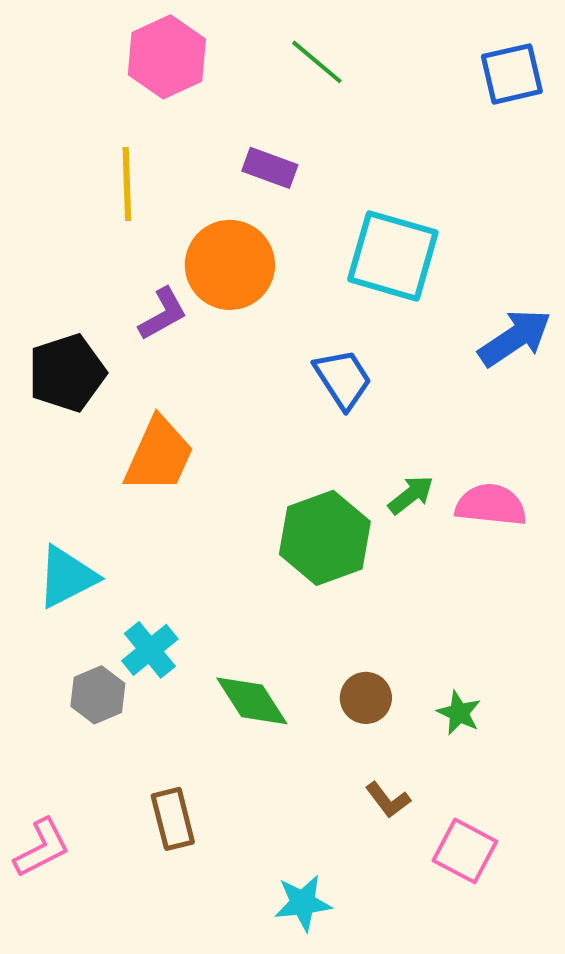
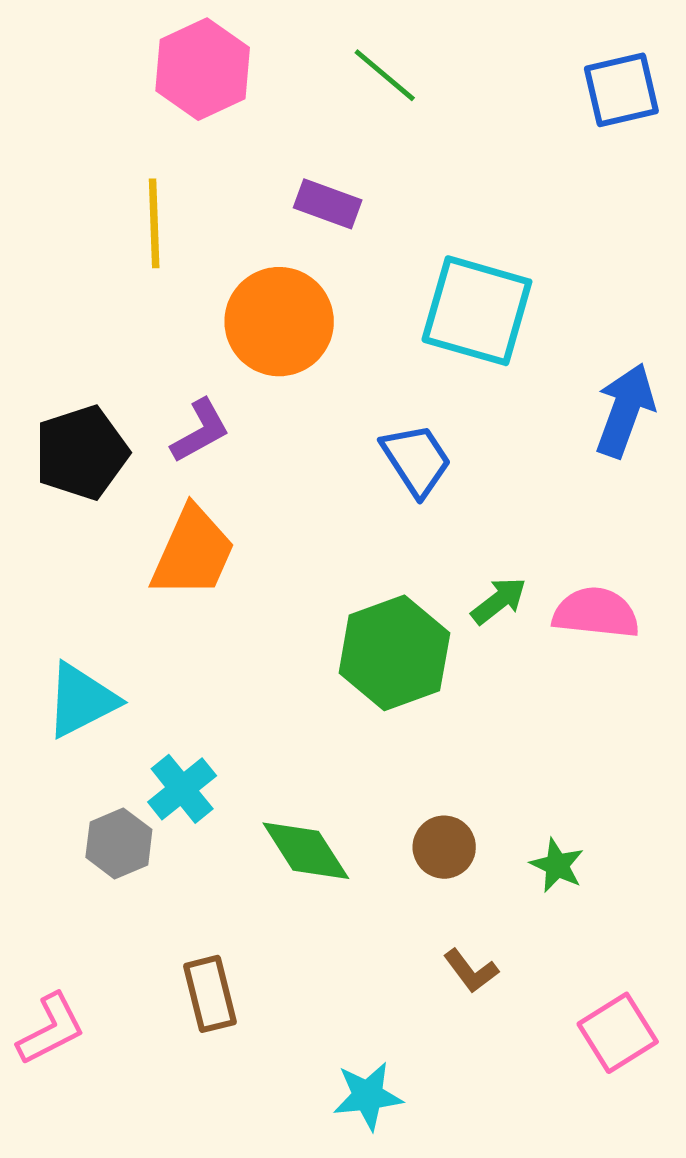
purple L-shape: (163, 314) -> (200, 431), moved
blue arrow: (515, 338) -> (625, 410), turned -36
pink square: (465, 851) -> (618, 1033), moved, turned 30

